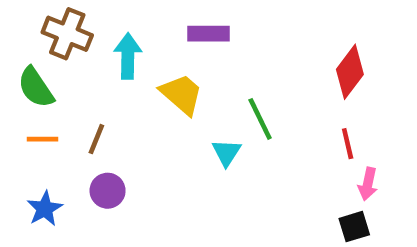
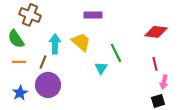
cyan arrow: (128, 56) -> (55, 44), moved
red diamond: (350, 72) -> (156, 32), turned 60
purple circle: (108, 191) -> (48, 85), size x1.6

